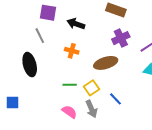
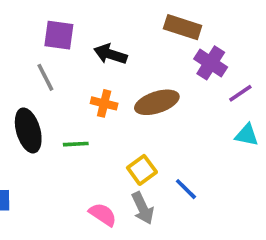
purple cross: (121, 38) -> (211, 63), moved, turned -30
brown ellipse: (106, 63) -> (157, 102), moved
green line: (70, 85) -> (76, 144), moved

